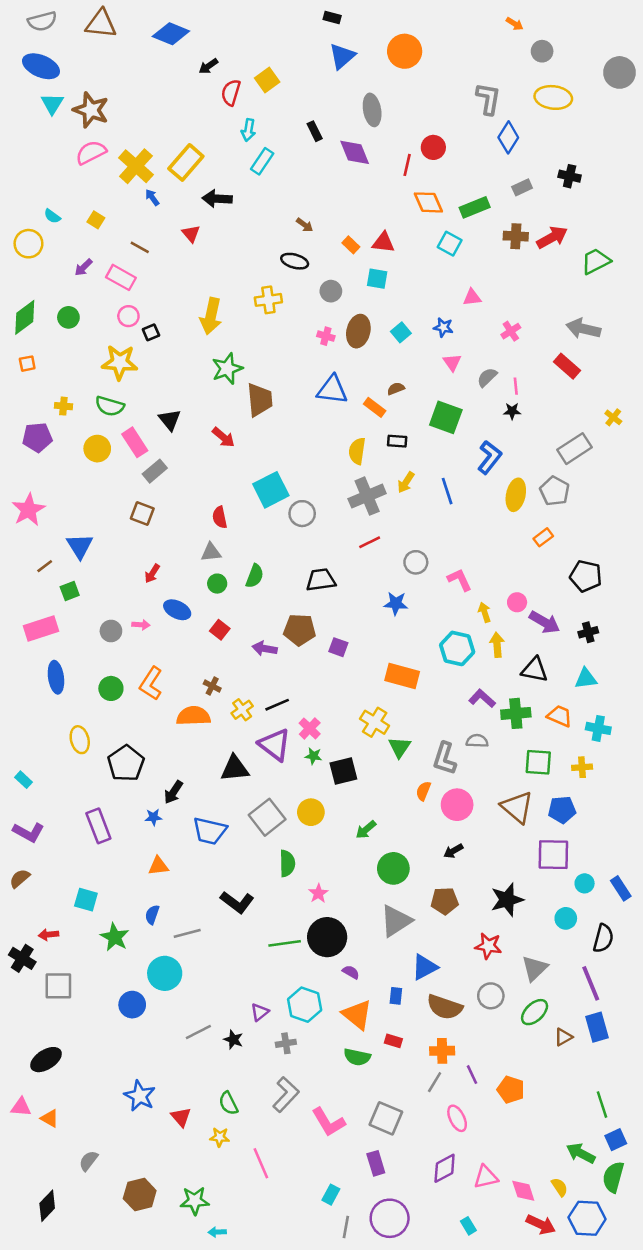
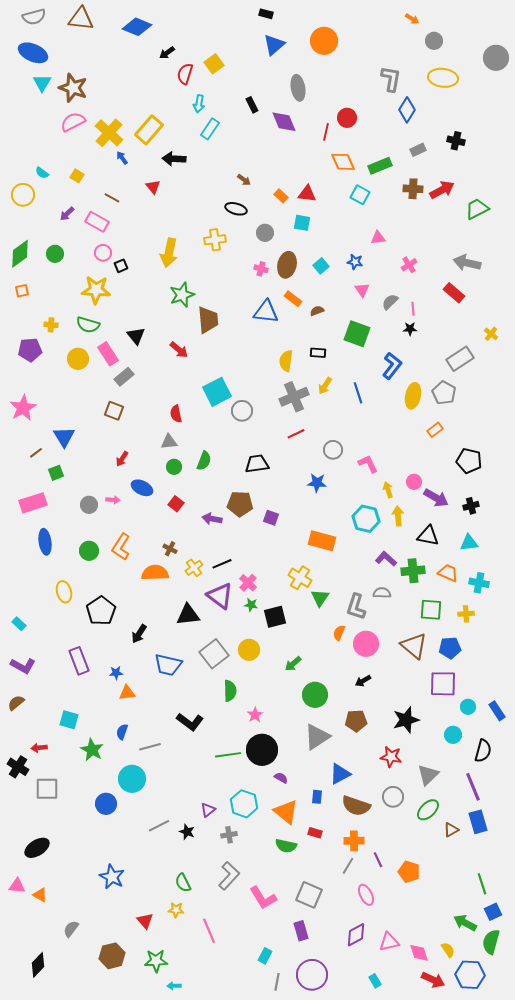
orange rectangle: (375, 407) -> (293, 299), moved
blue star: (153, 817) -> (116, 673), moved
red triangle: (181, 1117) -> (145, 921), moved

